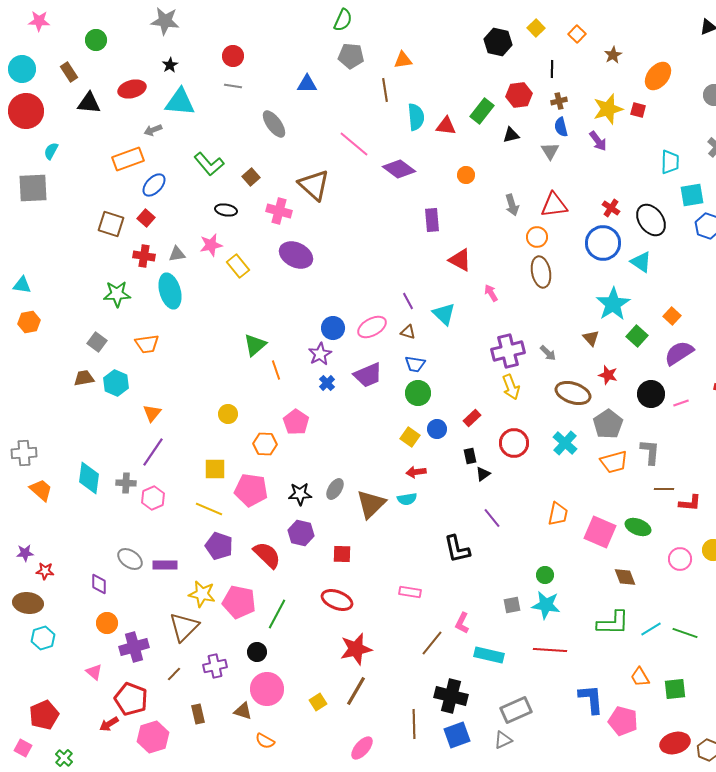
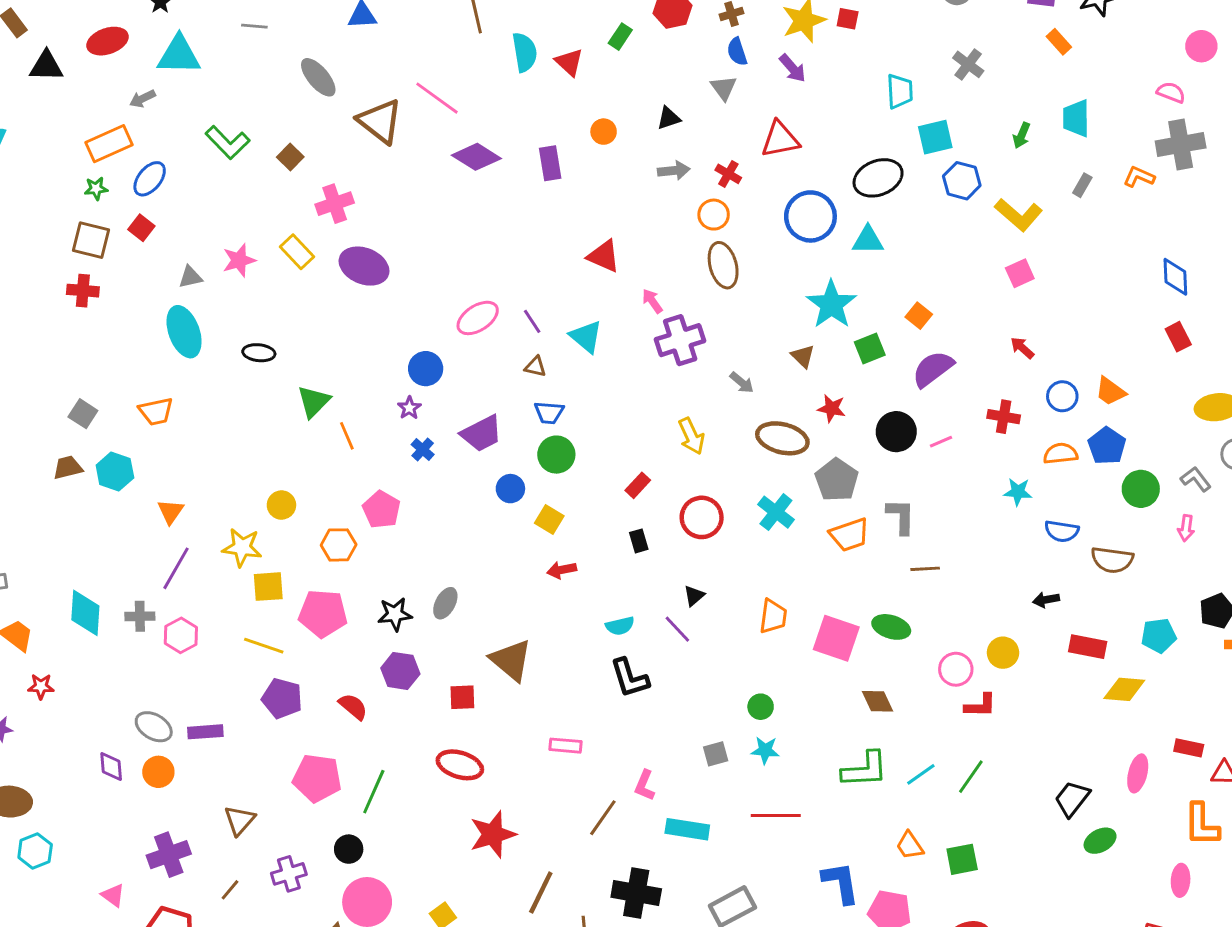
green rectangle: (482, 111) -> (620, 37), size x0.7
red triangle: (446, 126) -> (569, 62), turned 40
black triangle: (511, 135) -> (669, 118), moved
purple diamond: (399, 169) -> (476, 157), moved
brown triangle: (314, 185) -> (380, 121), moved
gray arrow: (512, 205) -> (674, 171), turned -75
red triangle: (554, 205) -> (780, 139), moved
red cross: (611, 208) -> (728, 174), moved
black ellipse: (226, 210) -> (259, 353), moved
pink cross: (279, 211) -> (335, 204), turned -30
purple rectangle: (432, 220) -> (550, 163), moved
black ellipse: (651, 220) -> (878, 178), turned -72
red cross: (144, 256) -> (83, 291), moved
cyan triangle: (641, 262) -> (868, 240), turned -30
yellow rectangle: (238, 266) -> (297, 252), moved
green star: (117, 294) -> (96, 188), moved, size x0.6
pink ellipse: (372, 327) -> (478, 318), moved
green square: (637, 336) -> (870, 349), turned 30
purple cross: (508, 351) -> (680, 340), moved
purple star: (320, 354) -> (409, 408), size x0.7
blue circle: (437, 429) -> (510, 489), moved
black triangle: (483, 474) -> (694, 596), moved
cyan semicircle: (407, 499) -> (620, 626), moved
red L-shape: (690, 503) -> (980, 706), moved
brown triangle: (371, 504) -> (511, 660), moved, turned -32
red semicircle: (267, 555) -> (353, 707), size x0.7
red star: (45, 571) -> (41, 686), moved
yellow star: (202, 594) -> (242, 547), moved
cyan star: (546, 605) -> (765, 750), size x0.7
orange circle: (107, 623) -> (158, 772), moved
brown triangle: (184, 627) -> (240, 820), size x0.7
green line: (685, 633) -> (971, 777), turned -70
brown line: (356, 691) -> (541, 892), moved

